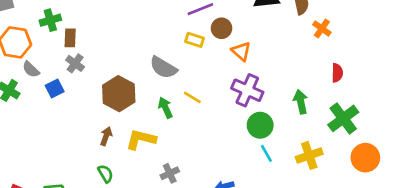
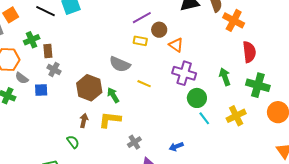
orange cross: (322, 28) -> (234, 20), size x1.5
red semicircle: (337, 73) -> (249, 52), size x1.5
blue square: (55, 89) -> (41, 90), turned 32
green arrow: (165, 108) -> (113, 95), moved
green cross: (343, 118) -> (258, 85), turned -30
green semicircle: (105, 174) -> (73, 142), moved

